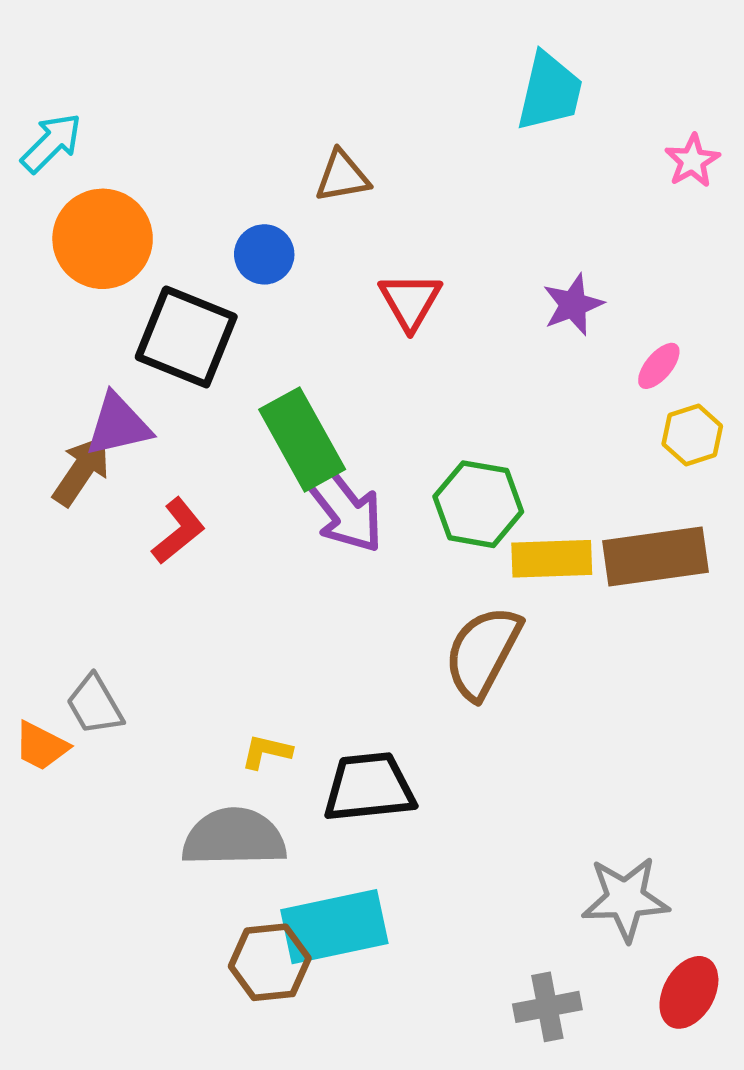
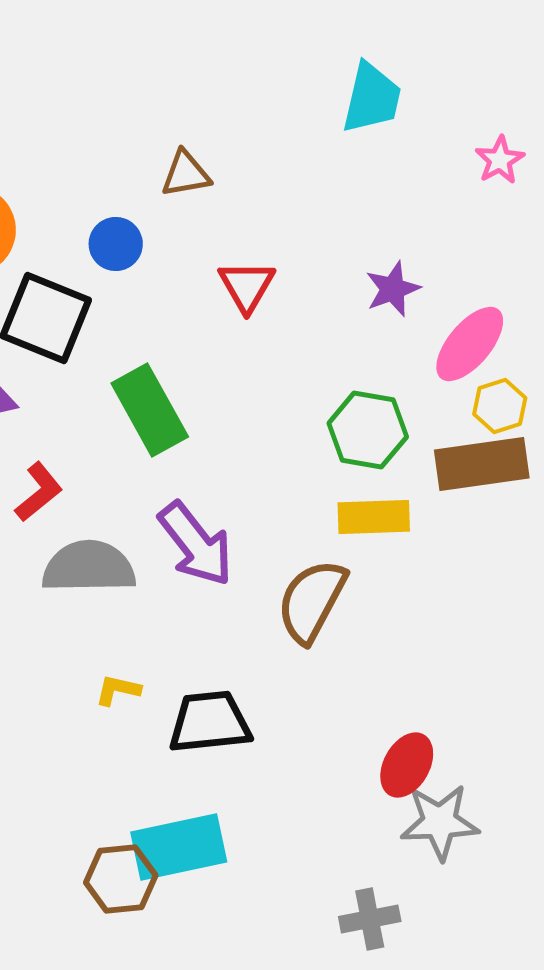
pink ellipse: (659, 366) -> (470, 344), size x1.8
green hexagon: (478, 504) -> (368, 430), moved
purple arrow: (342, 506) -> (196, 544), moved
brown rectangle: (656, 557) -> (482, 464), moved
gray semicircle: (234, 837) -> (89, 567), moved
red ellipse: (689, 992) -> (407, 765), moved

